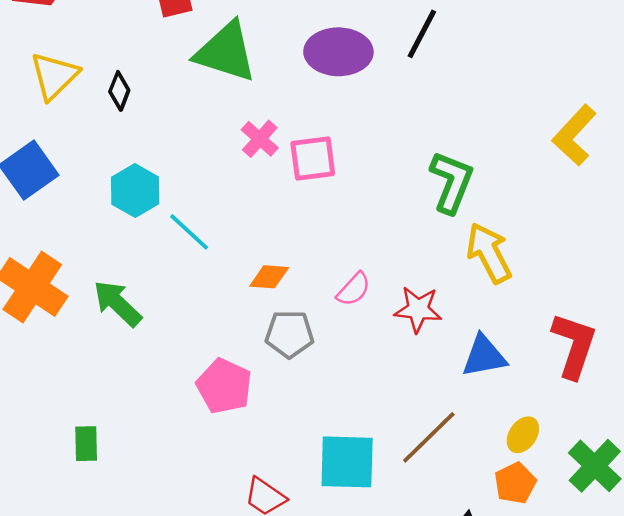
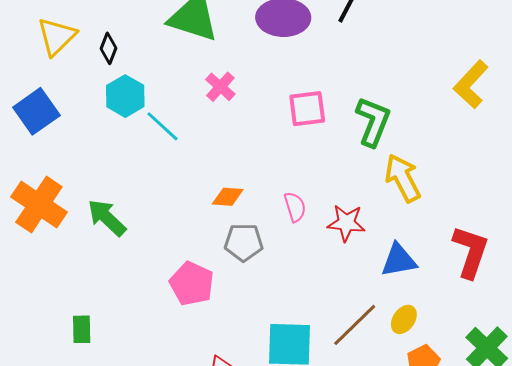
pink square: (313, 159) -> (307, 109), moved
cyan hexagon: (135, 191) -> (125, 96), moved
cyan line: (189, 232) -> (163, 126), moved
pink semicircle: (354, 289) -> (295, 207), turned -60
yellow ellipse: (523, 435) -> (404, 319), moved

